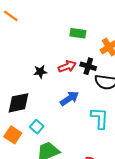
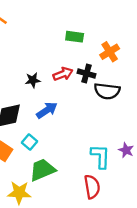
blue arrow: (69, 98) -> (47, 110), moved
cyan L-shape: (100, 118) -> (100, 156), moved

